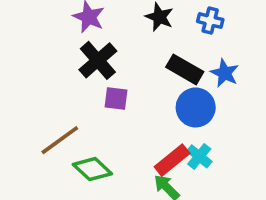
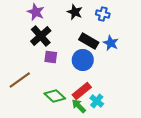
blue circle: (196, 107) -> (83, 60), moved
cyan cross: (199, 156) -> (97, 101), moved
green diamond: (92, 169) -> (55, 96), moved

